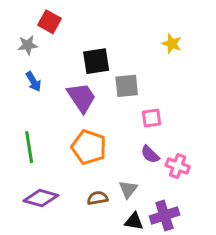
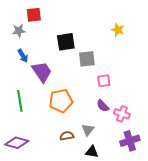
red square: (49, 22) -> (34, 15), turned -35
purple trapezoid: (82, 98) -> (42, 72), moved
orange pentagon: (89, 147) -> (61, 101), turned -30
purple diamond: (41, 198) -> (17, 143), moved
purple cross: (165, 215) -> (130, 141), moved

